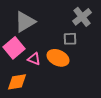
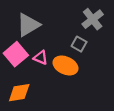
gray square: (70, 39) -> (79, 44), turned 32
pink triangle: (34, 59) -> (41, 58), moved

